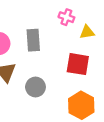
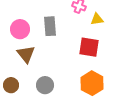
gray circle: (35, 87) -> (45, 85), moved

